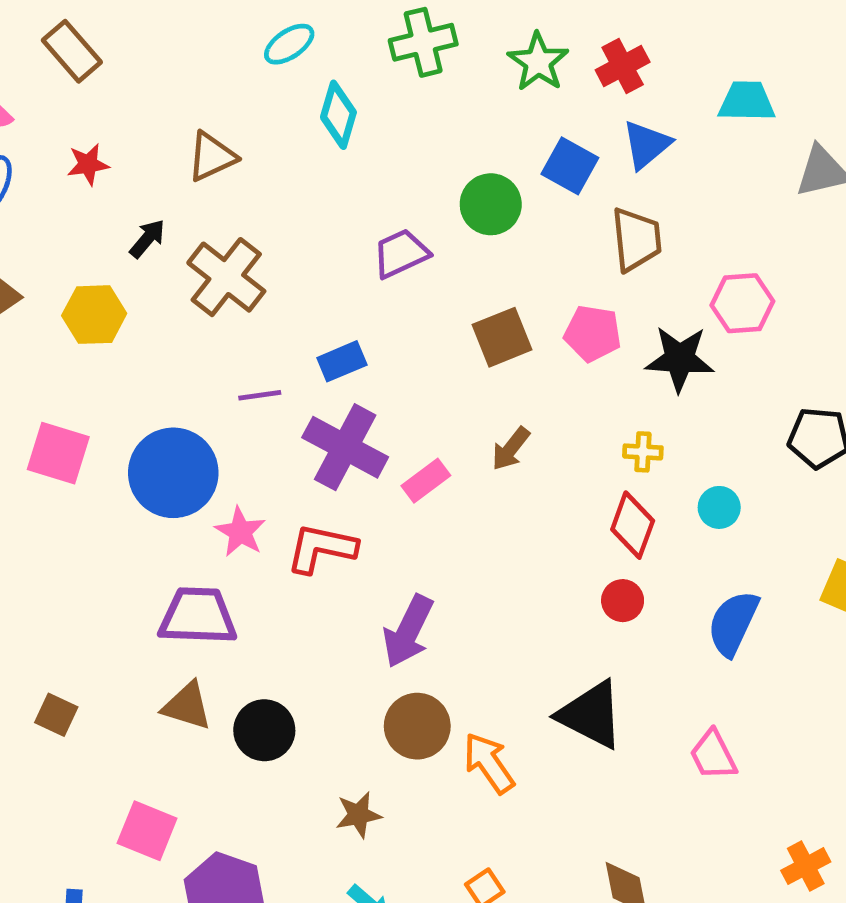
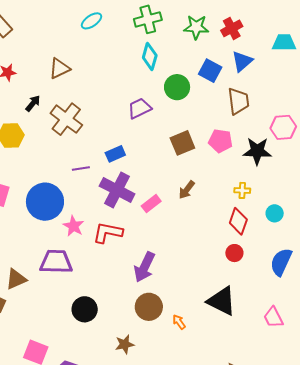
green star: (538, 62) -> (196, 27), turned -30
cyan diamond: (338, 115) -> (150, 56), moved
brown triangle: (187, 706) -> (16, 279), moved, turned -40
orange arrow: (489, 763) -> (179, 322), size x0.6

